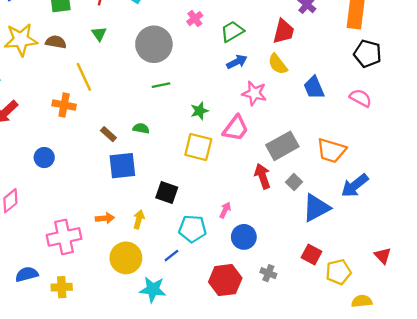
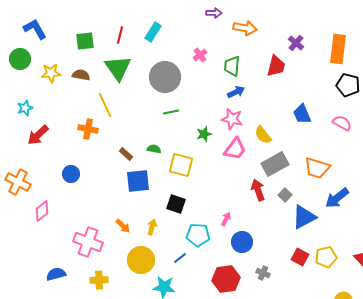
green trapezoid: (232, 31) -> (232, 66), turned -55
green triangle: (99, 34) -> (118, 68), size x2.0
yellow star: (21, 40) -> (51, 73), size x0.7
yellow semicircle: (278, 64) -> (263, 135), moved
pink star: (254, 93) -> (232, 119), moved
yellow square: (198, 147) -> (181, 165), moved
orange arrow: (105, 218) -> (123, 226), turned 49
pink cross: (64, 237) -> (88, 242), turned 32
yellow pentagon: (338, 272) -> (326, 257), moved
yellow cross: (62, 287) -> (99, 280), moved

